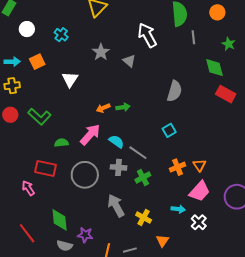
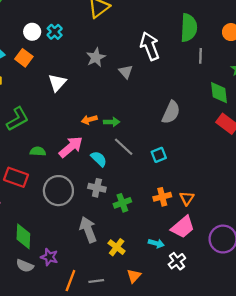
white circle: (27, 29) -> (32, 32), moved
orange square: (37, 62) -> (24, 58), turned -35
green L-shape: (39, 117) -> (18, 119), turned -80
gray line: (138, 153) -> (124, 147), moved

